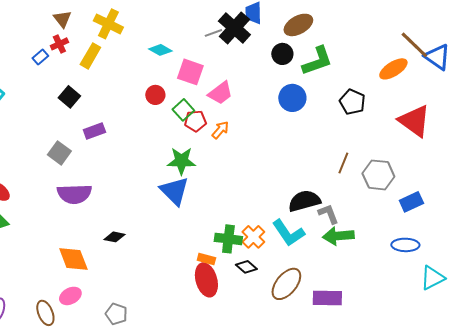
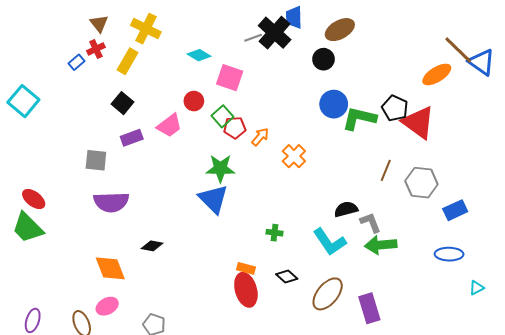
green L-shape: (317, 61) -> (359, 118), moved, turned -148
pink trapezoid: (220, 93) -> (169, 126), moved
black square: (69, 97) -> (122, 103), moved
red triangle: (414, 121) -> (418, 122), moved
gray square: (59, 153) -> (96, 160), turned -30
black semicircle: (304, 201) -> (346, 209), size x0.7
orange cross: (253, 237) -> (294, 156), moved
green cross: (228, 239) -> (275, 233), moved, size x0.6
cyan triangle: (432, 278) -> (477, 288), size x0.6
purple rectangle: (327, 298) -> (369, 308), turned 72

